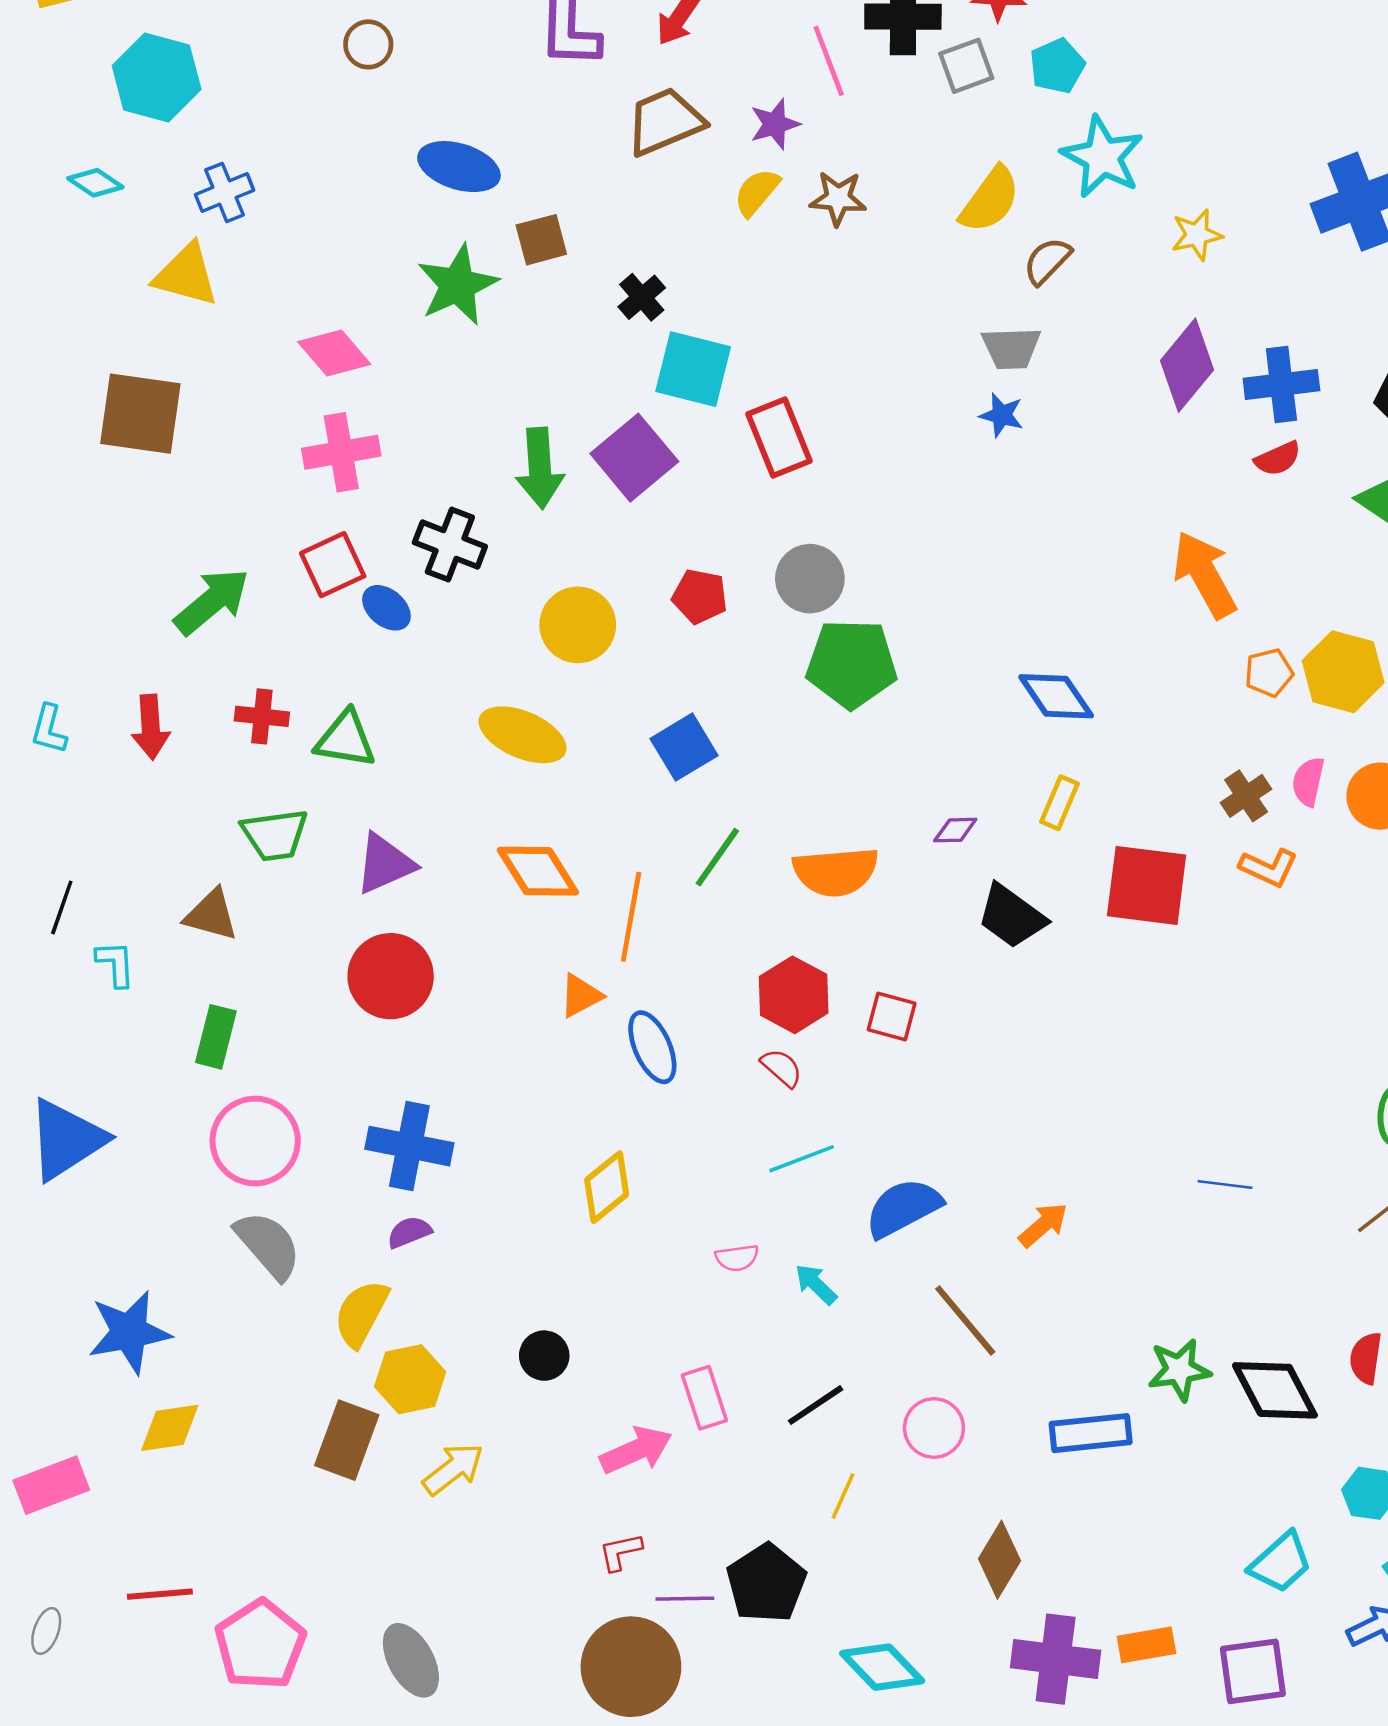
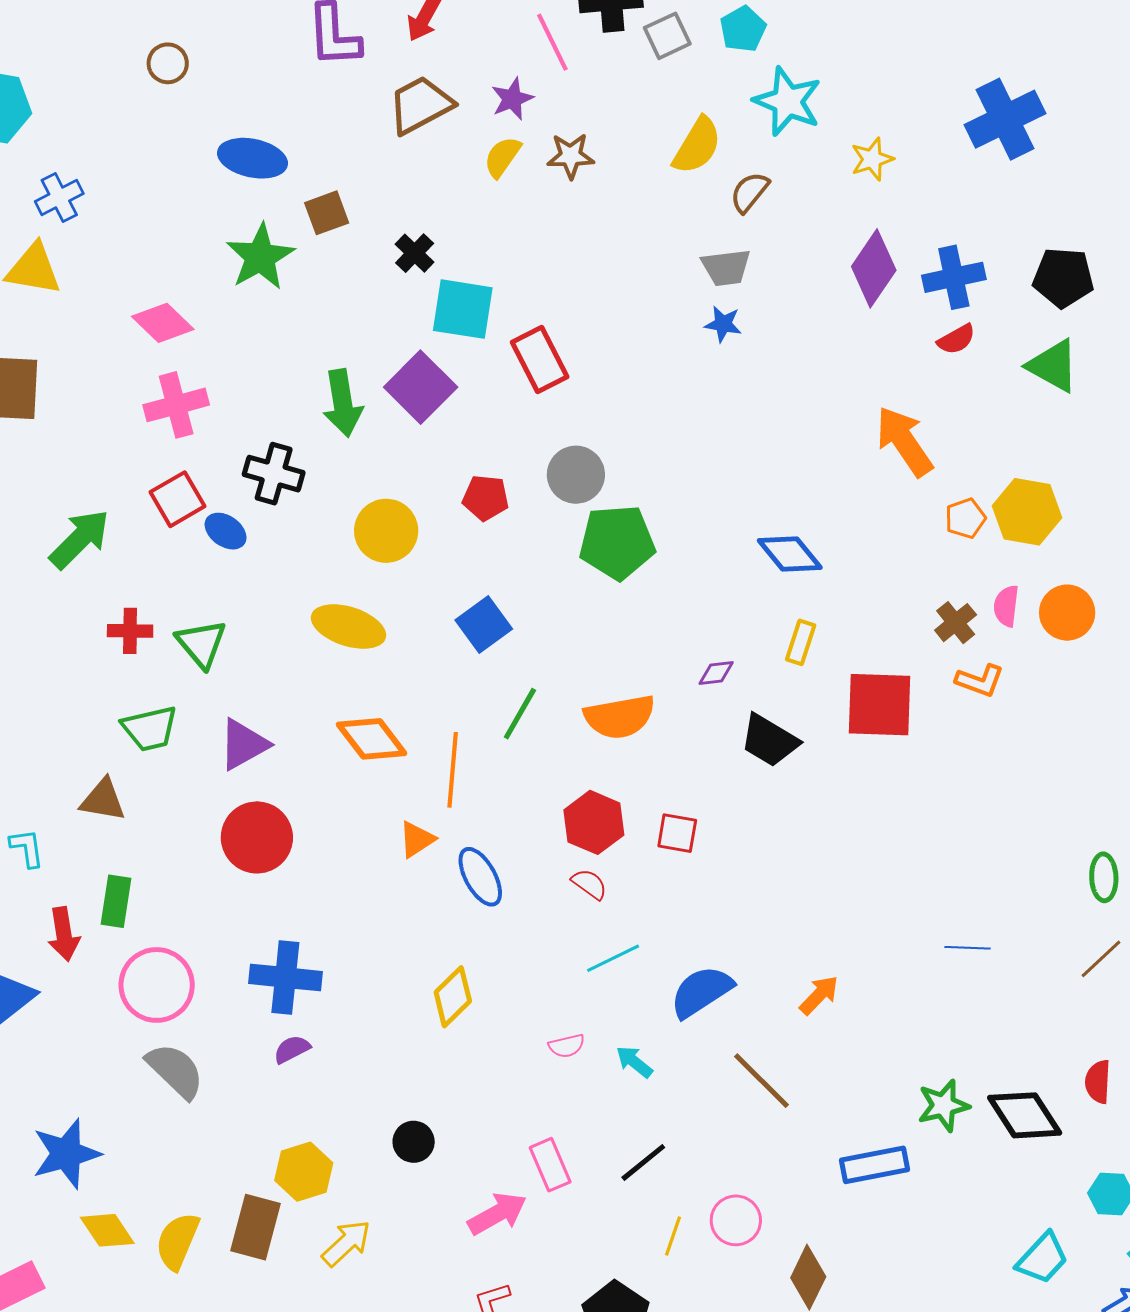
red arrow: (151, 727) -> (64, 934), moved
green triangle: (346, 739) -> (201, 644), turned 46
yellow semicircle: (361, 1313) -> (177, 1241), moved
yellow diamond: (170, 1428) -> (107, 1230), turned 70
pink circle: (934, 1428) -> (736, 1220), moved

